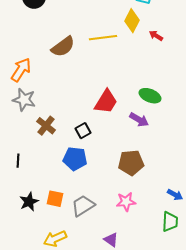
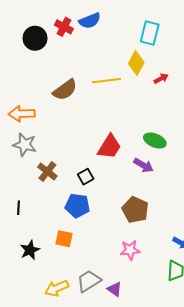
red arrow: (156, 36) -> (161, 79), turned 120
orange arrow: (21, 70) -> (22, 114), turned -125
brown pentagon: (131, 163) -> (135, 210), turned 30
orange square: (55, 199) -> (64, 239), moved
gray trapezoid: (83, 206) -> (89, 281), moved

